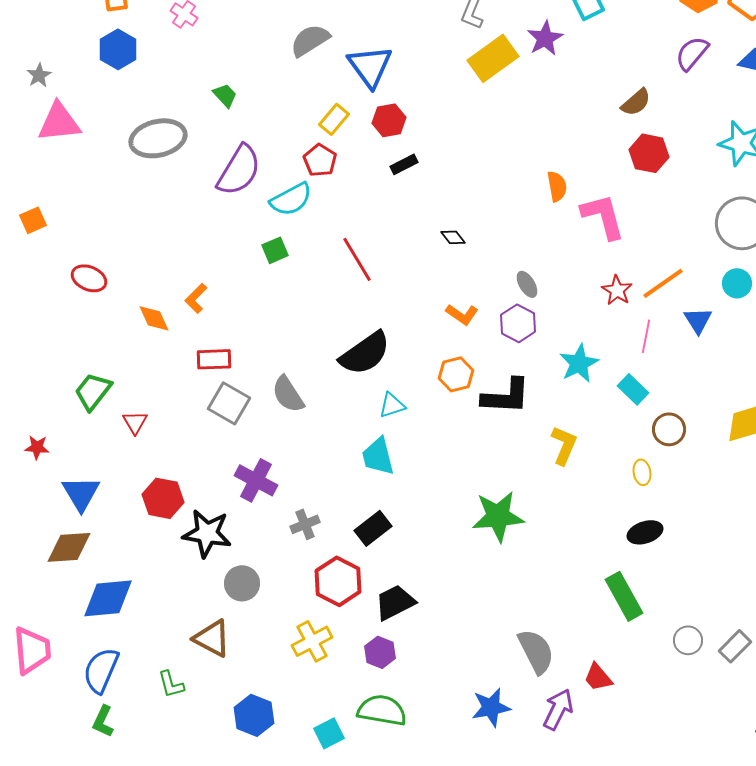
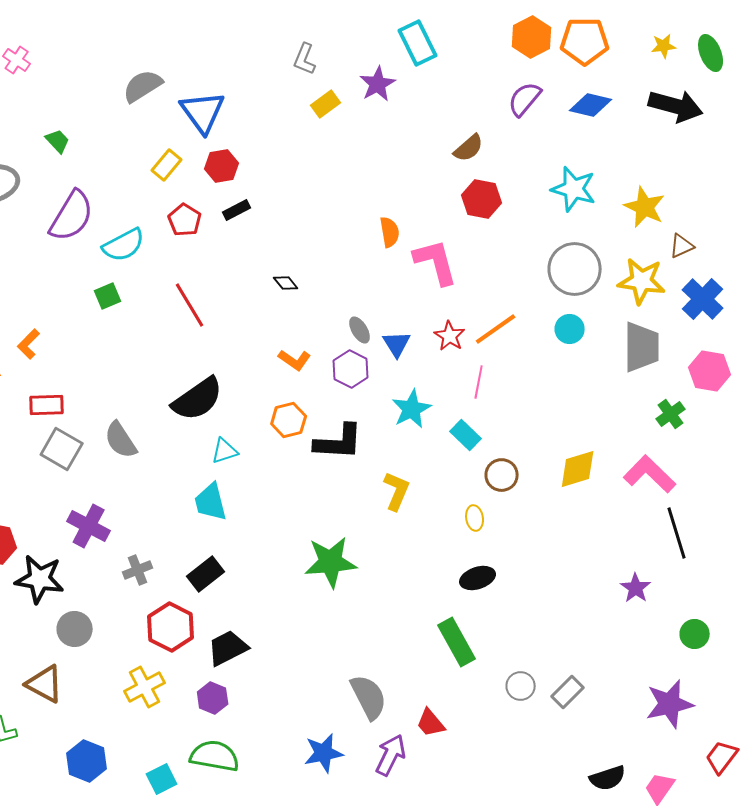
yellow rectangle: (493, 58) -> (326, 104), size x0.6
red pentagon: (320, 160) -> (185, 220), moved
blue triangle: (698, 320) -> (397, 344), moved

